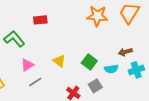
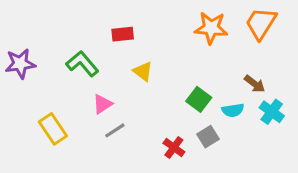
brown arrow: (125, 52) -> (255, 84), turned -128
yellow triangle: (59, 61) -> (143, 71), moved
cyan cross: (136, 70) -> (272, 112), turned -35

